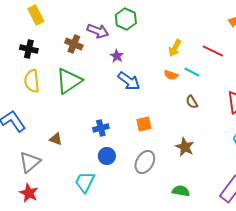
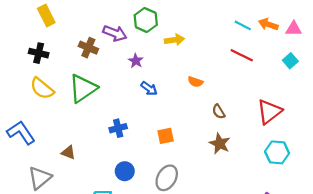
yellow arrow: (175, 48) -> (174, 40), moved, turned -126
cyan line: (192, 72) -> (243, 25), moved
yellow semicircle: (32, 81) -> (42, 88), turned -45
blue arrow: (129, 81) -> (149, 88), size x0.7
blue cross: (101, 128) -> (118, 128), moved
brown star: (185, 147) -> (220, 144), moved

